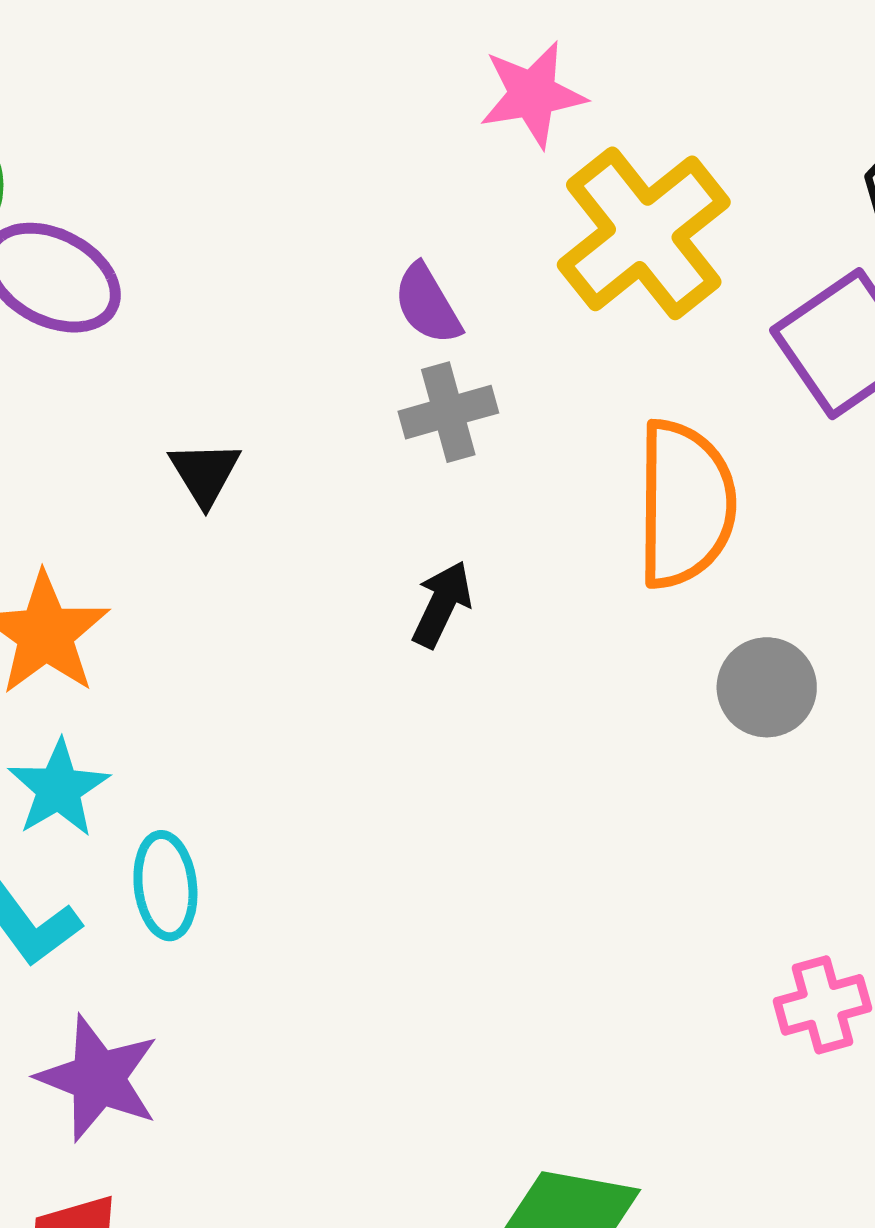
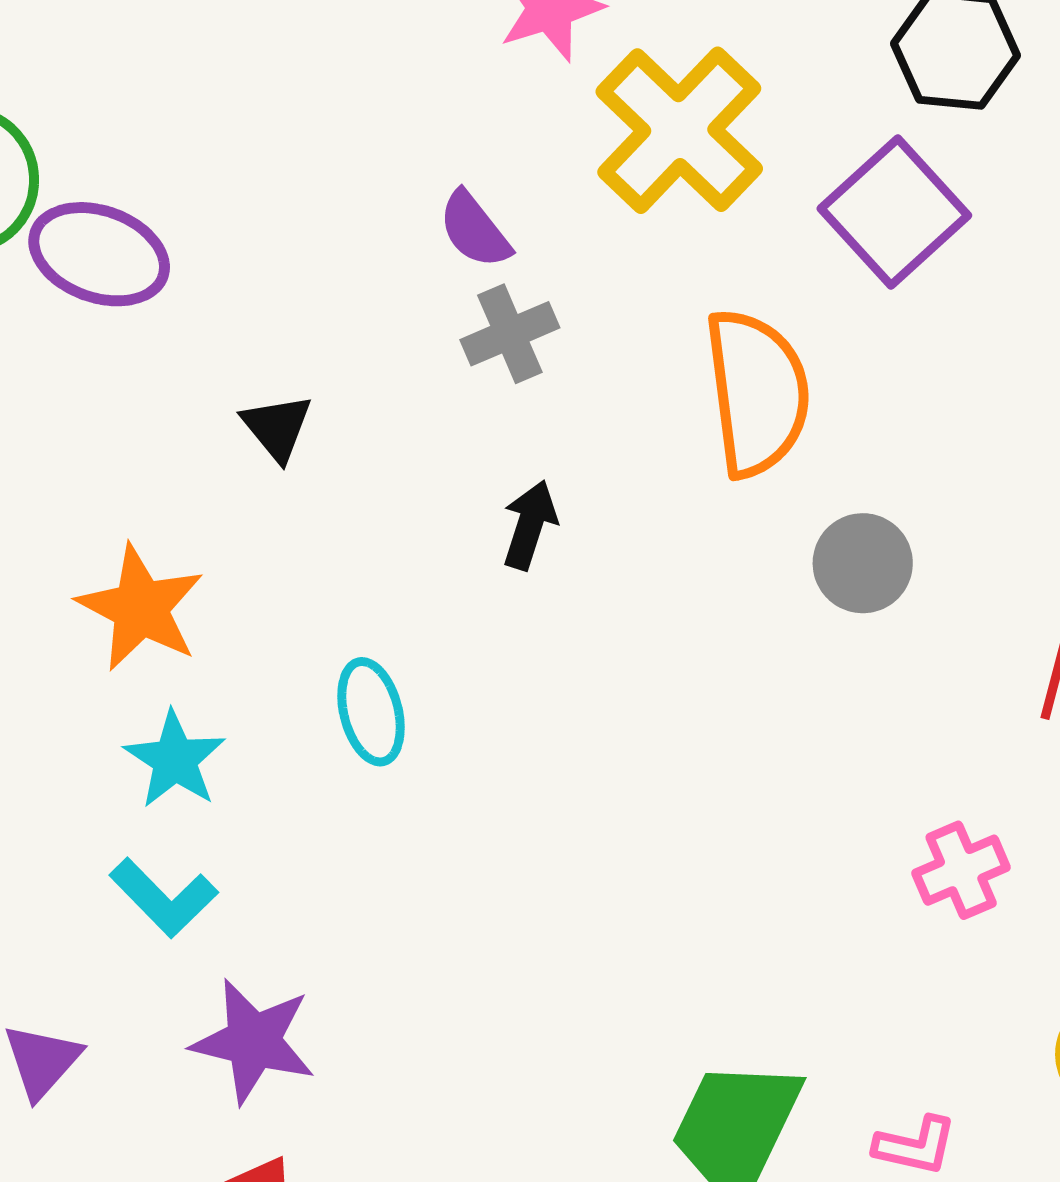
cyan ellipse: (165, 886) -> (371, 712), moved

